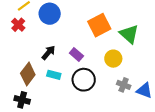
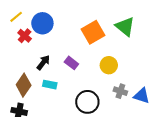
red cross: (18, 25) -> (25, 36), moved
green triangle: (129, 34) -> (125, 27), moved
black circle: (84, 80) -> (87, 102), moved

